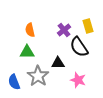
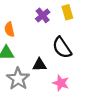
yellow rectangle: (88, 26) -> (67, 12), moved
purple cross: (64, 30) -> (43, 15), moved

